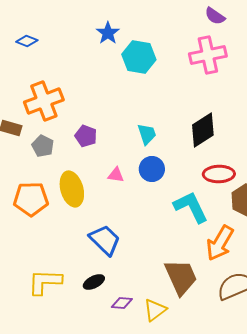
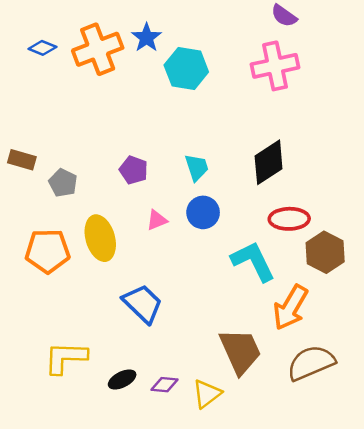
orange cross: (44, 101) -> (98, 49), moved
purple pentagon: (86, 136) -> (134, 170), moved
pink triangle: (116, 175) -> (157, 220), turned -30
black ellipse: (94, 282) -> (122, 379), moved

